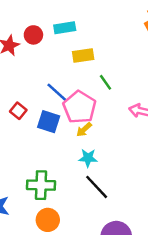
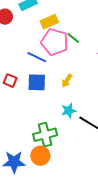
pink pentagon: (79, 107) -> (55, 42), moved
cyan star: (88, 158) -> (69, 111), moved
orange circle: (48, 220) -> (40, 156), moved

